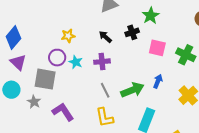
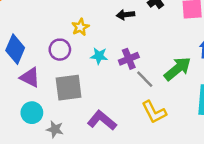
black arrow: (105, 37) -> (125, 15), turned -32
purple circle: (57, 58) -> (60, 50), moved
purple cross: (102, 62) -> (129, 59), moved
gray star: (34, 102) -> (55, 129), moved

